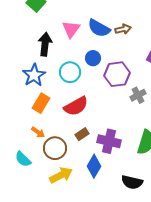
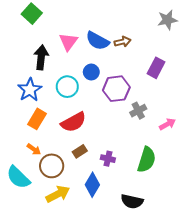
purple cross: (109, 141) -> (108, 159), size x0.6
cyan semicircle: (23, 159) -> (18, 177), size x1.4

